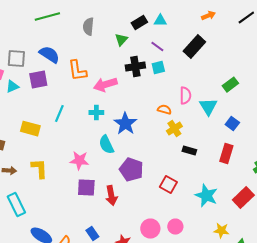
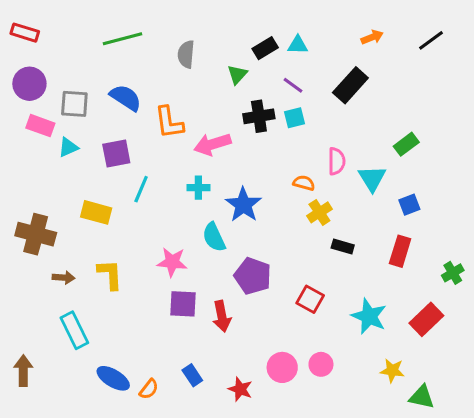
purple square: (38, 80) -> (116, 153), moved
blue square: (232, 124) -> (409, 205), turned 32

